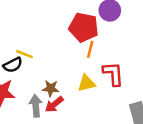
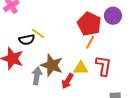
brown star: (51, 88) -> (52, 65), size x1.6
red arrow: (54, 104) -> (67, 81), moved, turned -35

